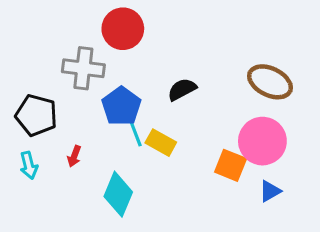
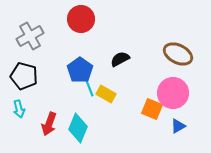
gray cross: (83, 68) -> (30, 36), moved, turned -36
red arrow: (74, 156) -> (49, 124), moved, size x1.6

